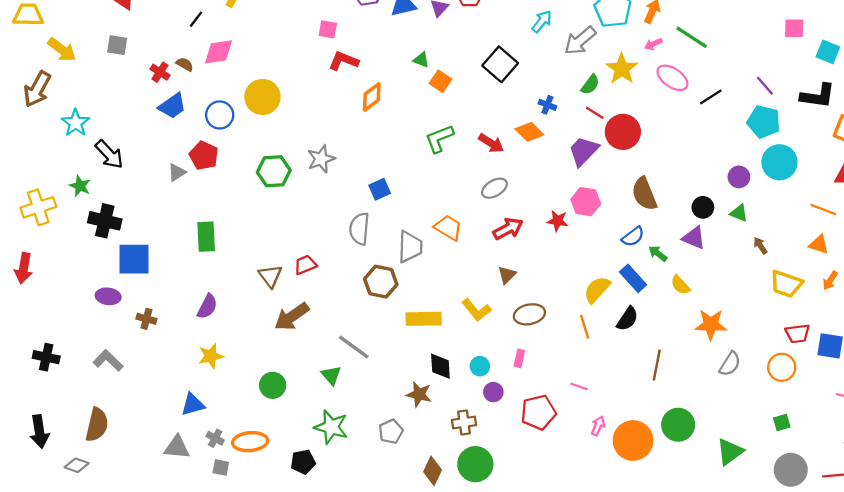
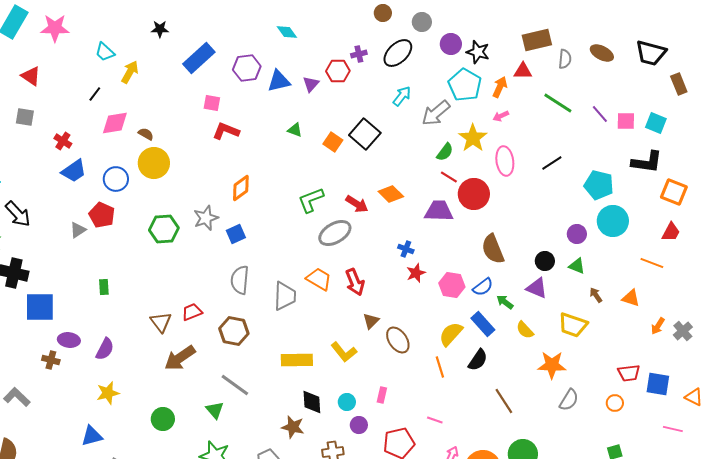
pink square: (794, 28) -> (626, 121), moved
green line: (692, 37) -> (558, 103), moved
brown semicircle: (185, 64) -> (146, 134), moved
pink ellipse: (672, 78) -> (505, 161), moved, turned 48
orange square: (440, 81) -> (333, 142), moved
purple line: (765, 86) -> (600, 114), moved
orange diamond: (372, 97) -> (241, 188), moved
blue cross: (547, 105) -> (406, 249), moved
purple trapezoid: (583, 151) -> (439, 211), turned 48
gray ellipse: (494, 188) -> (335, 233), moved, size x1.4
blue square: (380, 189) -> (236, 234), moved
pink hexagon: (586, 202) -> (452, 285), moved
red star: (558, 221) -> (416, 273), turned -30
red arrow: (508, 229) -> (355, 282), moved, turned 96
green rectangle: (206, 237) -> (104, 287), size x0.6
orange triangle: (819, 245) -> (631, 298), moved
brown hexagon: (381, 282) -> (234, 331), moved
yellow trapezoid: (786, 284) -> (573, 325), moved
purple ellipse: (108, 296) -> (69, 340), moved
brown ellipse: (529, 314) -> (398, 340), moved, turned 68
brown line: (657, 365) -> (504, 401), turned -44
orange circle: (782, 367) -> (615, 403), size x0.7

